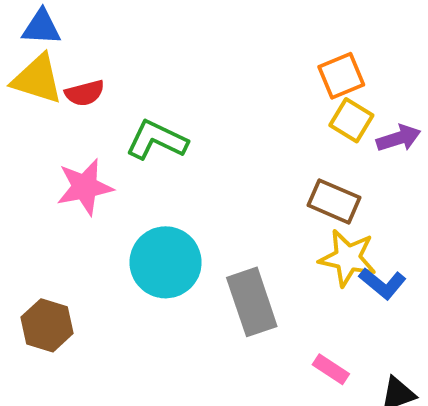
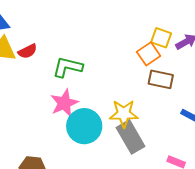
orange square: (341, 76) -> (149, 54), moved
pink star: (85, 187) -> (64, 103), moved
yellow star: (348, 258) -> (124, 114), moved

